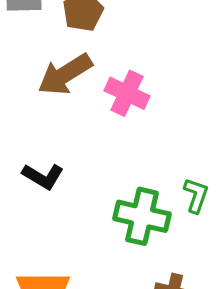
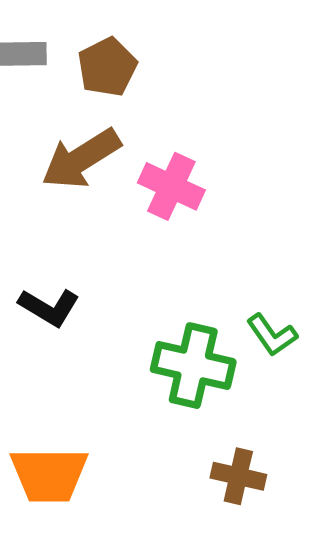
green L-shape: (196, 195) -> (272, 335), turned 126

